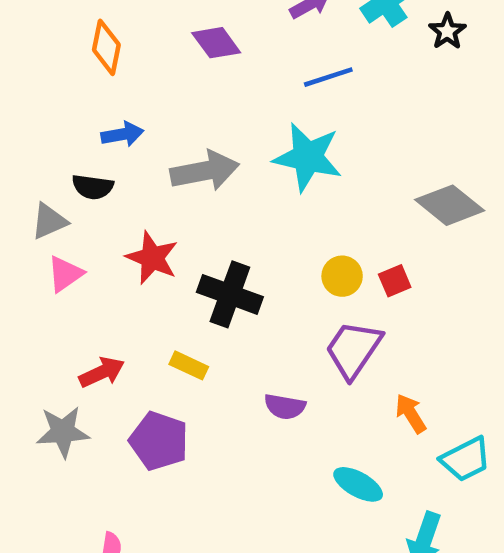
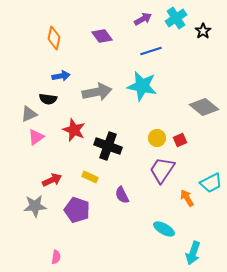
purple semicircle: (285, 407) -> (122, 195), moved, turned 54
cyan trapezoid: (466, 459) -> (211, 183), moved

